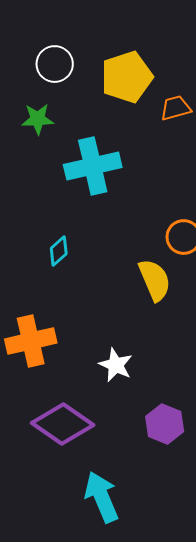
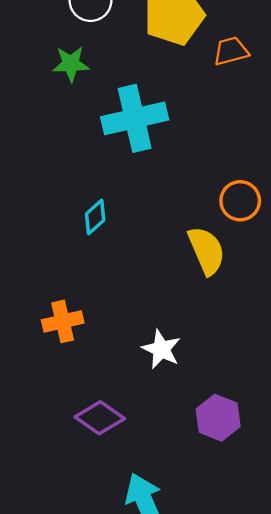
orange cross: (31, 341) -> (63, 321), size x0.7
purple diamond: (63, 424) -> (100, 418), size x0.7

